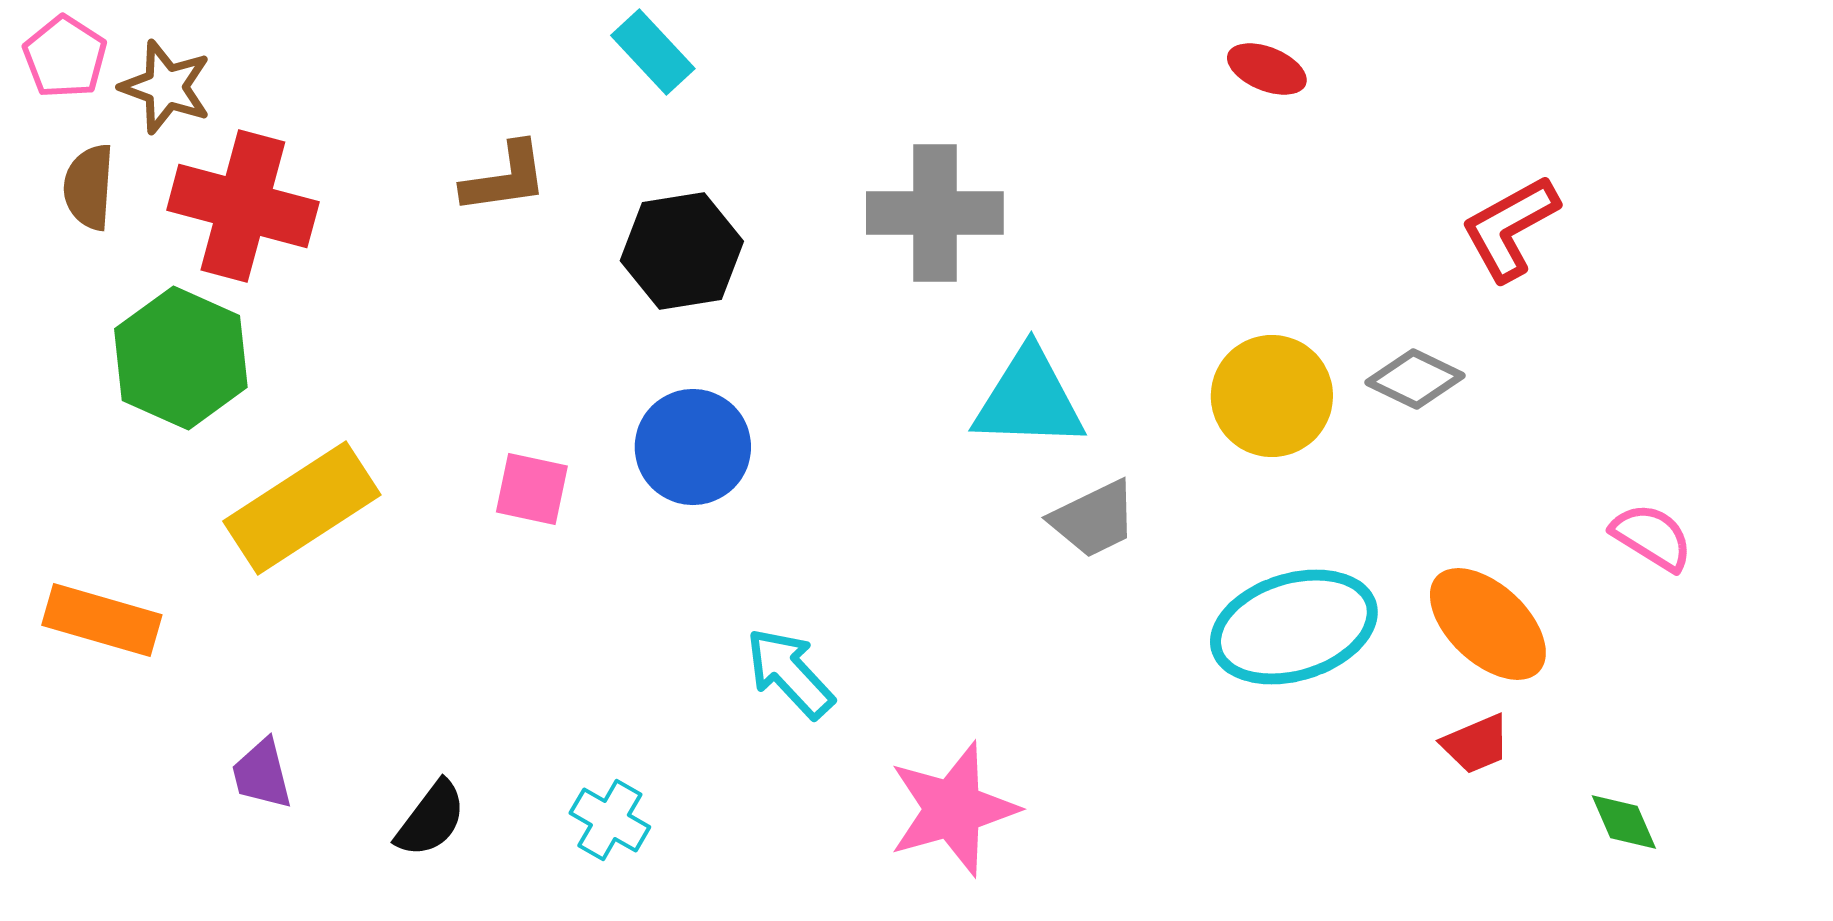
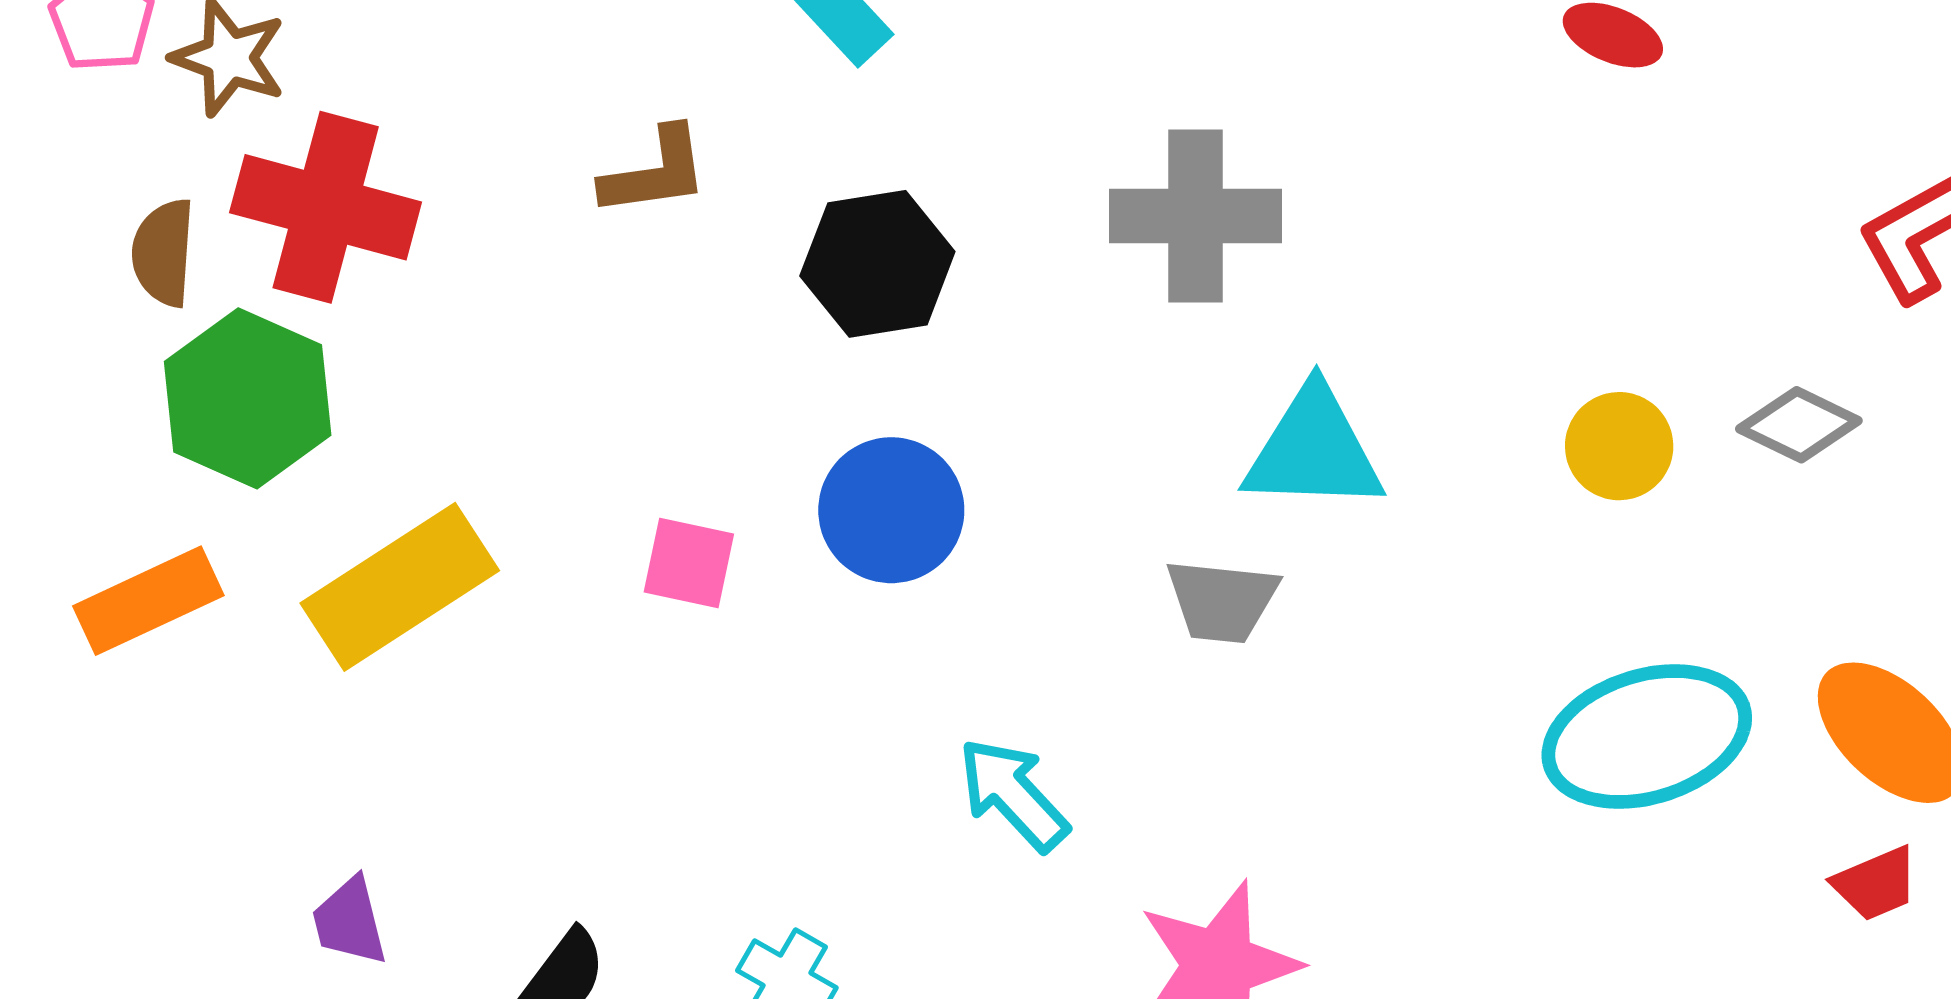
brown semicircle: (89, 187) -> (163, 253), moved
yellow circle: (1272, 396) -> (1619, 446), size x0.7
gray trapezoid: (1094, 519) -> (1222, 601), moved, turned 32
orange rectangle: (102, 620) -> (148, 601), moved, turned -41

